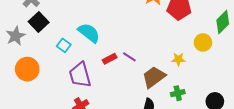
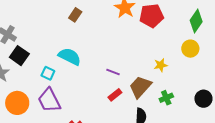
yellow circle: (203, 42) -> (190, 49), moved
red rectangle: (110, 59) -> (115, 95), moved
purple trapezoid: (80, 75) -> (49, 100), moved

